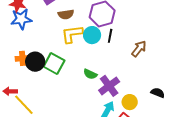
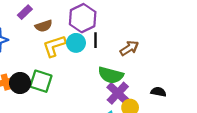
brown arrow: (139, 49) -> (129, 48), turned 30
green semicircle: (90, 74) -> (111, 75), moved, size x1.6
purple cross: (109, 86) -> (118, 93), moved

